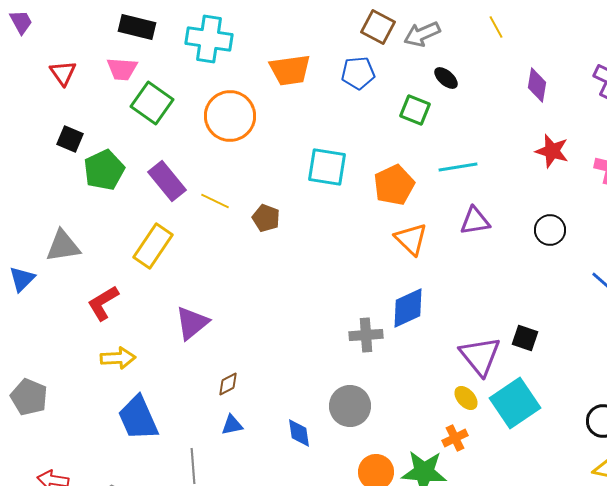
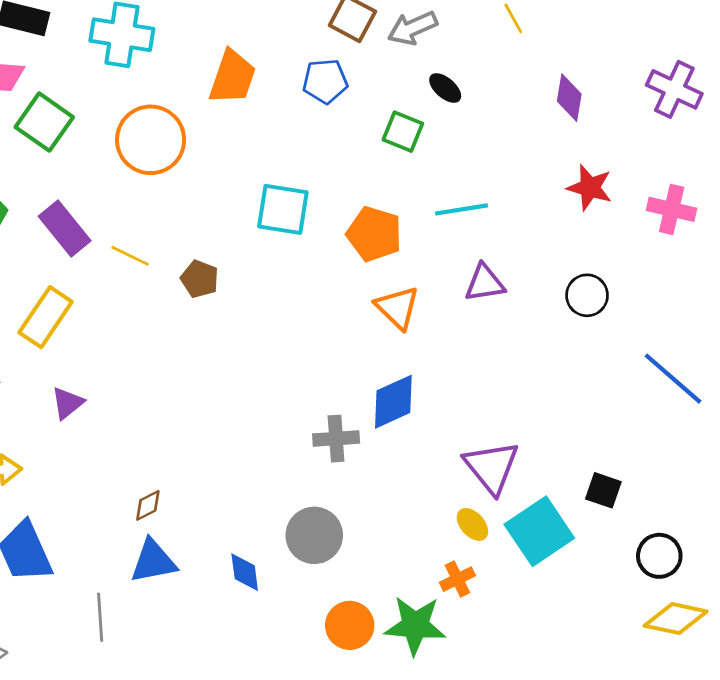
orange trapezoid: (290, 70) -> (232, 77), turned -63
orange pentagon: (394, 185) -> (374, 234), turned -30
purple triangle: (192, 323) -> (67, 403), moved, size x0.7
black square: (525, 338) -> (603, 490), moved
blue triangle: (232, 425) -> (153, 561), size x1.6

